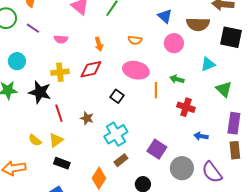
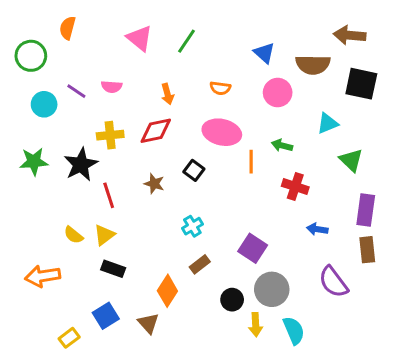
purple line: (33, 28) -> (76, 91), moved
cyan circle: (17, 61) -> (44, 104), moved
black star: (40, 92) -> (81, 165), turned 30
brown star: (87, 118) -> (154, 184), moved
cyan cross: (116, 134) -> (192, 226), size x0.6
gray circle: (182, 168) -> (272, 289), moved

